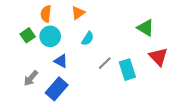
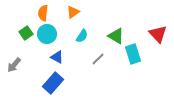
green triangle: (145, 28) -> (116, 36), moved
red triangle: (158, 57) -> (158, 34), moved
cyan rectangle: (127, 70) -> (133, 54), moved
gray arrow: (31, 78) -> (14, 65), moved

